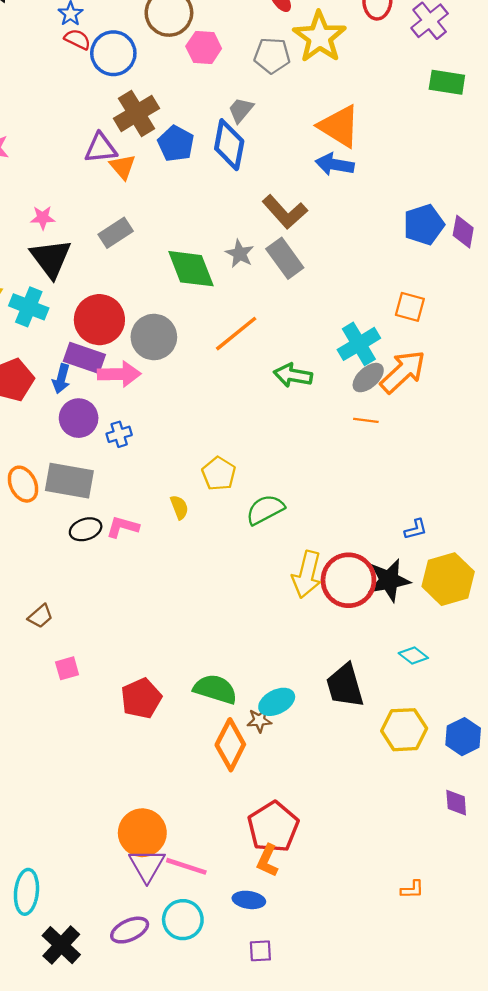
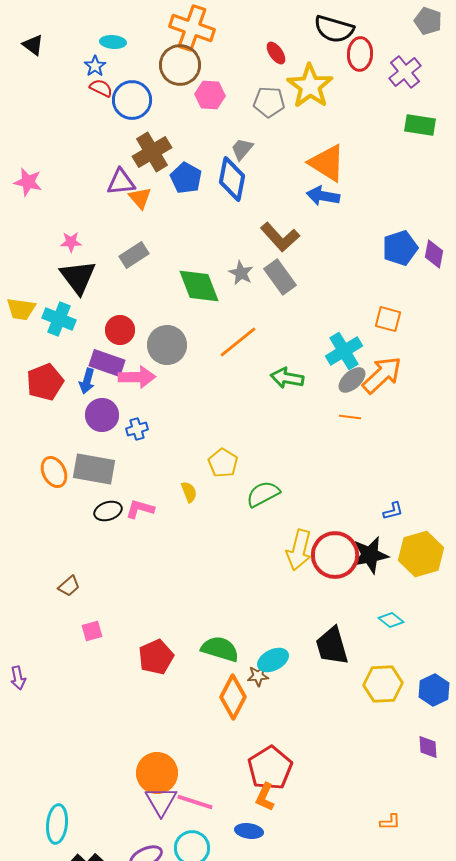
red circle: (99, 320) -> (120, 330), size x0.7

